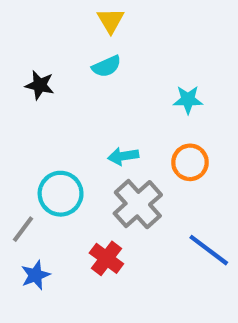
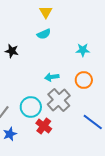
black star: (40, 85) -> (12, 51), moved
cyan circle: (61, 194) -> (31, 107), moved

